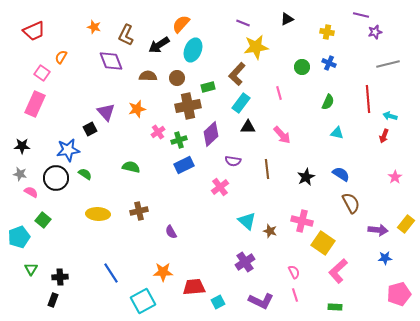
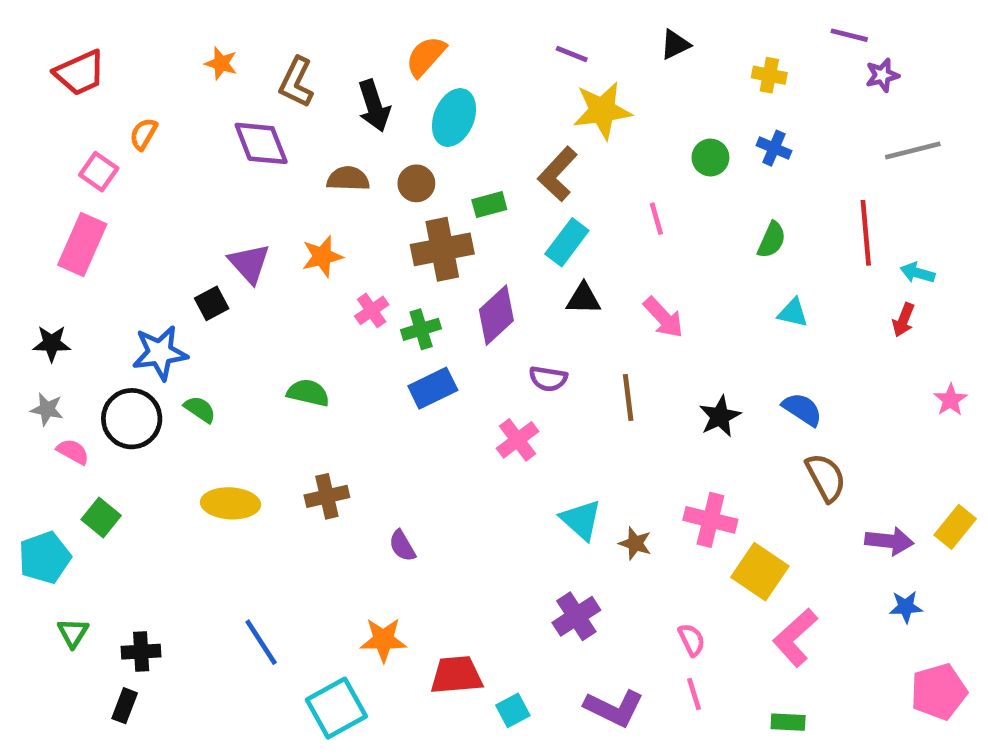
black arrow: (159, 45) -> (374, 106), turned -75
pink star: (395, 177) -> (950, 400), moved

